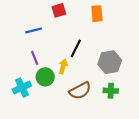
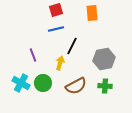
blue line: (34, 30) -> (56, 29), moved
green circle: (45, 77) -> (43, 83), moved
cyan cross: (22, 87) -> (21, 83), turned -36

